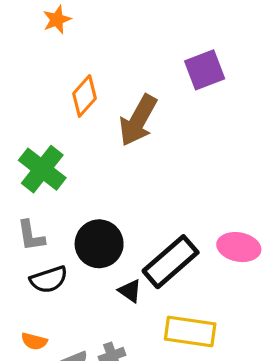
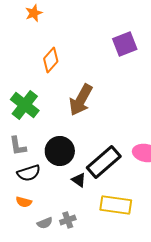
brown arrow: (138, 120) -> (81, 100), moved
orange semicircle: (34, 341) -> (24, 202), moved

